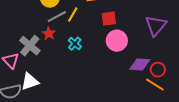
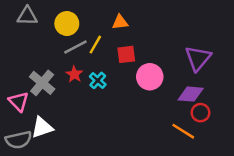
red square: (109, 19) -> (126, 54), moved
red star: (49, 34) -> (74, 74), moved
purple diamond: (140, 65) -> (191, 94), moved
orange line: (155, 85) -> (183, 131), moved

